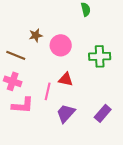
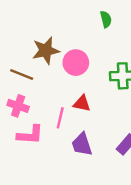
brown star: (36, 35) -> (46, 51), size x1.6
purple trapezoid: (66, 113) -> (82, 144), turned -60

